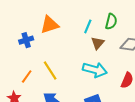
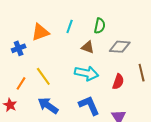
cyan line: (88, 26) -> (70, 26), moved
brown triangle: (98, 43) -> (88, 47), turned -48

